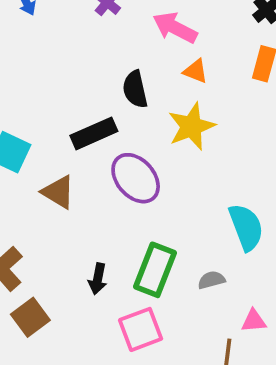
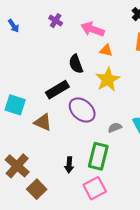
gray semicircle: (211, 280) -> (115, 128), moved

